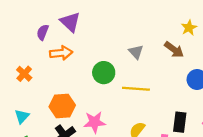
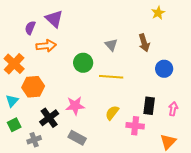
yellow star: (189, 28) -> (158, 13), moved
brown arrow: (174, 50) -> (144, 43), turned 36
orange cross: (24, 74) -> (14, 64), size x1.5
orange hexagon: (62, 106) -> (33, 87), moved

